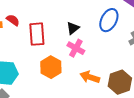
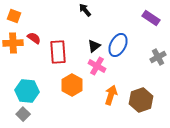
blue ellipse: (109, 20) -> (118, 45), moved
orange arrow: (90, 77) -> (111, 95), turned 90

